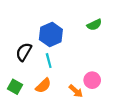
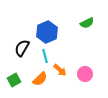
green square: (15, 87) -> (14, 80), turned 32
orange arrow: (76, 91) -> (60, 70), moved

